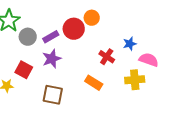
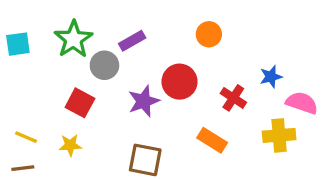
red circle: (74, 29) -> (180, 82), moved
purple rectangle: (51, 37) -> (132, 41), moved
red square: (24, 70) -> (80, 103), moved

